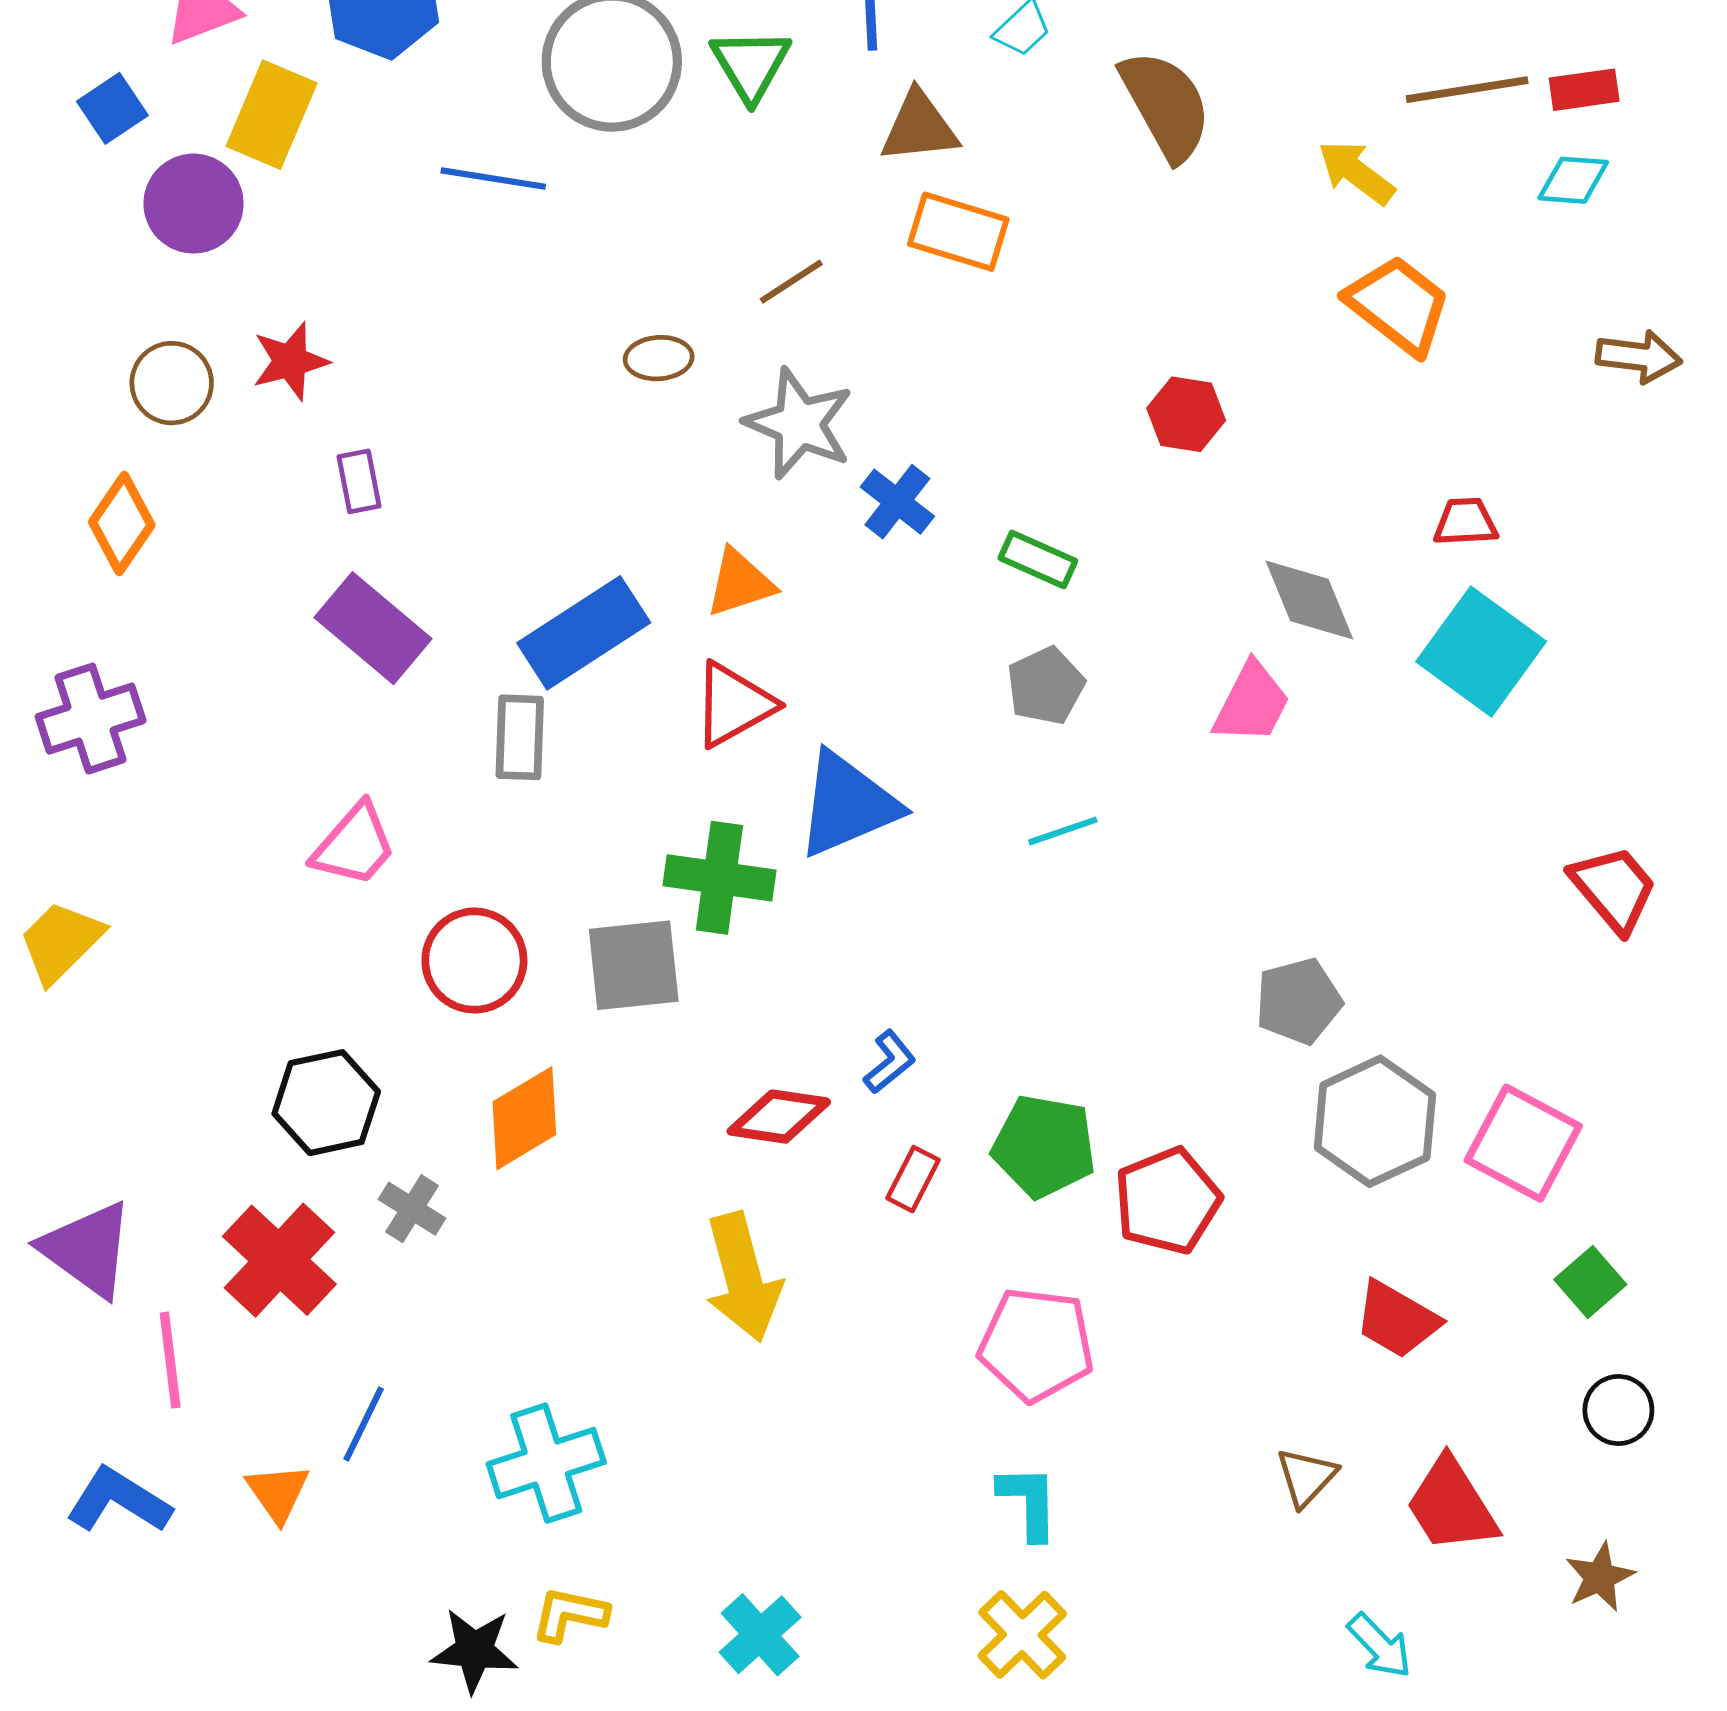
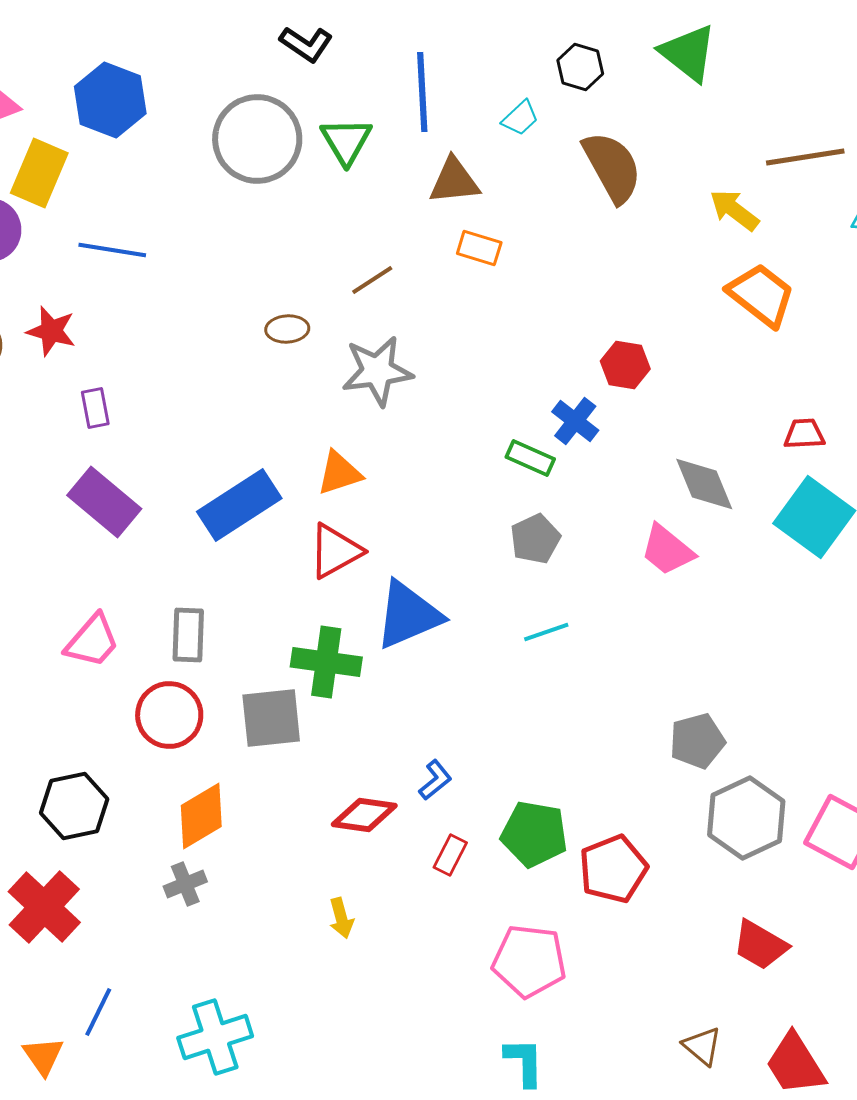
blue line: (493, 179) -> (112, 250), moved
orange rectangle: (958, 232) -> (479, 248), size x0.7
red star: (290, 361) -> (51, 331), turned 30
gray star: (799, 424) -> (377, 371), turned -30
blue cross: (897, 502) -> (575, 421), moved
pink trapezoid: (1252, 703) -> (667, 550), turned 102
gray rectangle: (520, 737) -> (188, 635), moved
gray cross: (412, 1209) -> (185, 884), moved, turned 36
yellow arrow: (743, 1277) -> (341, 918), size x0.5
brown triangle: (1306, 1477) -> (702, 1046), turned -33

